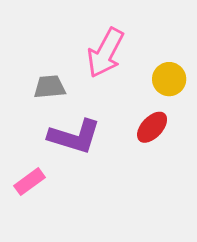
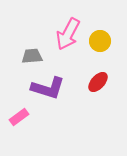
yellow circle: (169, 79) -> (100, 41), moved

